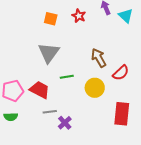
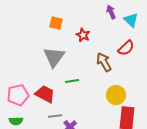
red star: (79, 16) -> (83, 35), moved
red semicircle: (121, 73) -> (126, 48), moved
yellow circle: (95, 88) -> (116, 95), moved

